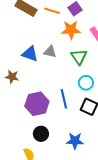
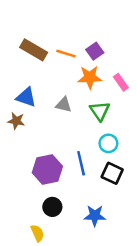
blue triangle: (30, 54) -> (26, 97), moved
brown star: (12, 77) -> (16, 121), moved

